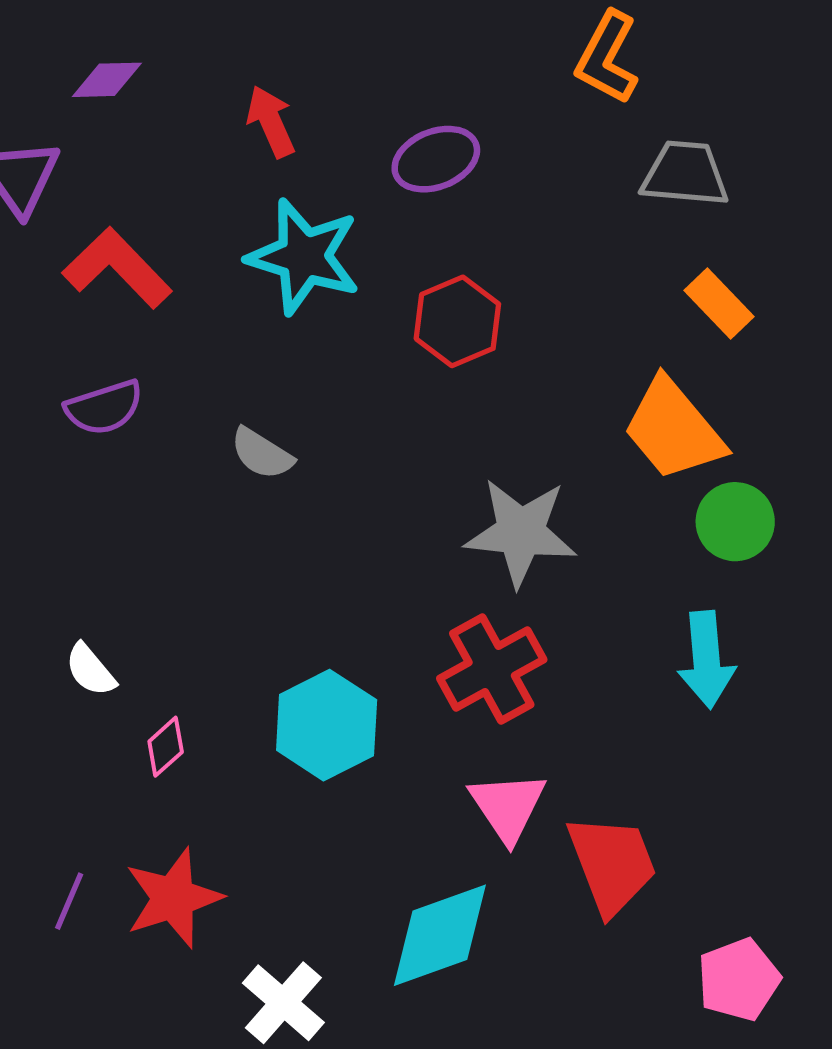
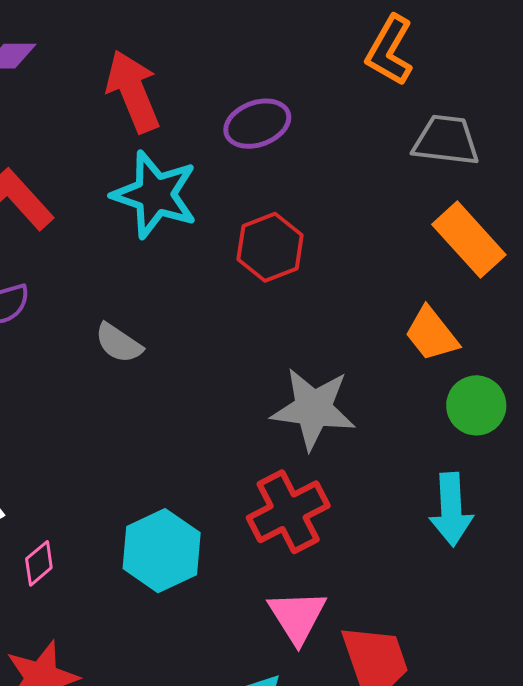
red arrow: (271, 122) -> (133, 91), size x1.5
orange rectangle: (719, 304) -> (469, 240), size x1.4
orange trapezoid: (673, 429) -> (431, 334), size x0.7

